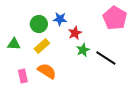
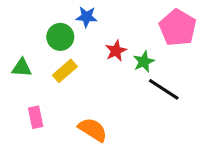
blue star: (60, 19) -> (87, 17), moved
green star: (83, 50) -> (144, 62), moved
orange semicircle: (47, 71) -> (93, 130), moved

